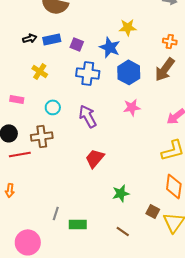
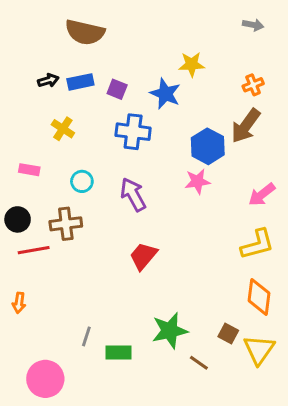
orange cross: (170, 41) -> (253, 85), turned -32
blue hexagon: (129, 72) -> (208, 146), moved
green star: (121, 193) -> (170, 331), moved, size x1.4
brown line: (123, 231) -> (199, 363), moved

